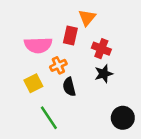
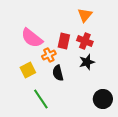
orange triangle: (87, 18) -> (85, 15), moved
red rectangle: (70, 36) -> (64, 41), moved
pink semicircle: (38, 45) -> (32, 38), turned 40

